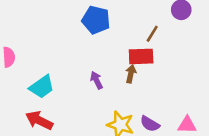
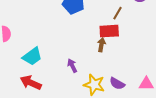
purple arrow: (97, 80) -> (72, 66), moved

